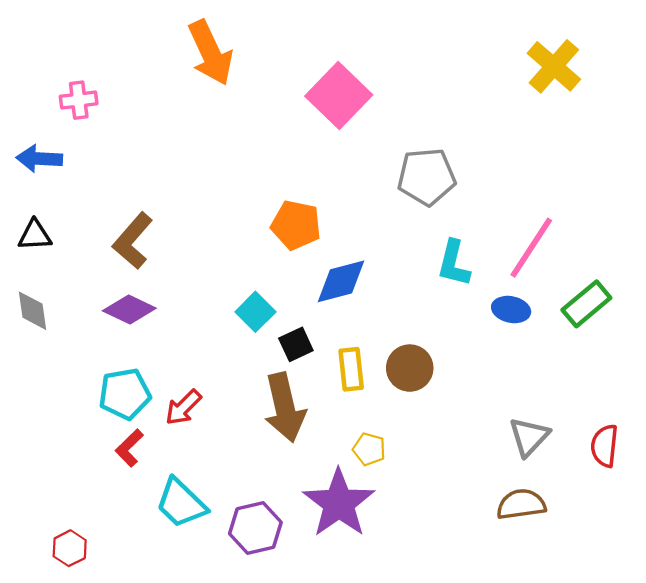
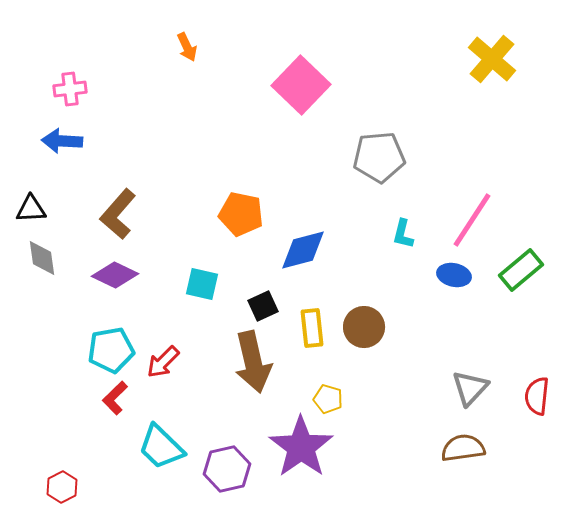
orange arrow: (210, 53) -> (187, 47), size x0.5
blue arrow: (39, 159) -> (62, 141), moved
orange pentagon: (296, 225) -> (241, 214), moved
cyan L-shape: (454, 263) -> (403, 234), size x0.7
gray diamond: (32, 311) -> (42, 258), moved
cyan square: (255, 312) -> (202, 284), moved, turned -32

